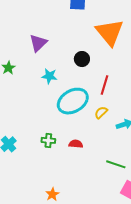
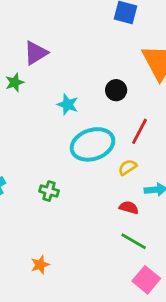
purple triangle: (38, 43) -> (36, 53), moved
red semicircle: (76, 144) -> (129, 208), moved

